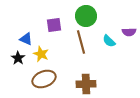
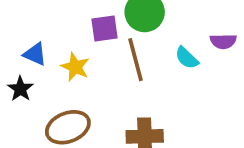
purple square: (54, 25) -> (104, 29), moved
yellow star: (41, 54) -> (75, 67), moved

